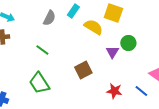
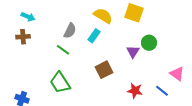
cyan rectangle: (73, 11) -> (94, 36), moved
gray semicircle: (49, 18) -> (70, 31), moved
yellow semicircle: (93, 27) -> (103, 16), moved

